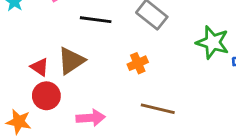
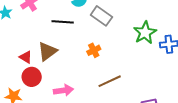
green star: (213, 42) -> (145, 33), turned 30
brown line: (158, 109) -> (110, 81), turned -35

